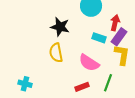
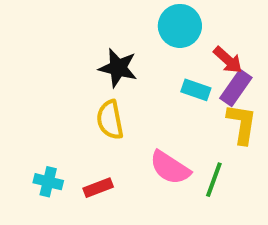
red arrow: (115, 23) -> (228, 60), turned 119
pink semicircle: (89, 63) -> (170, 168), moved
red rectangle: (82, 87) -> (98, 188), moved

